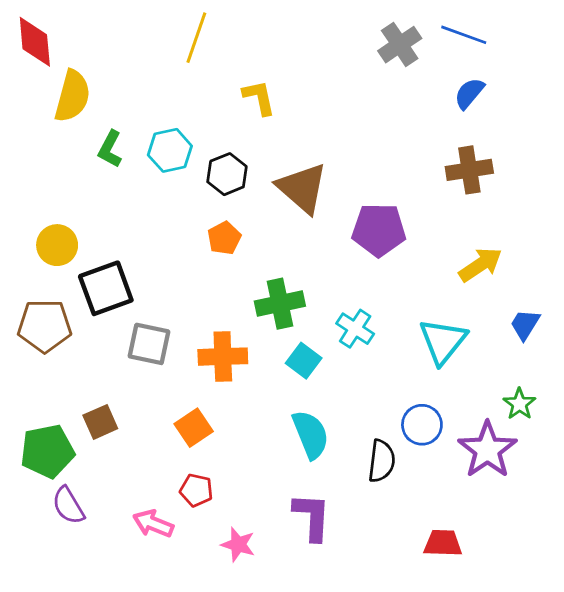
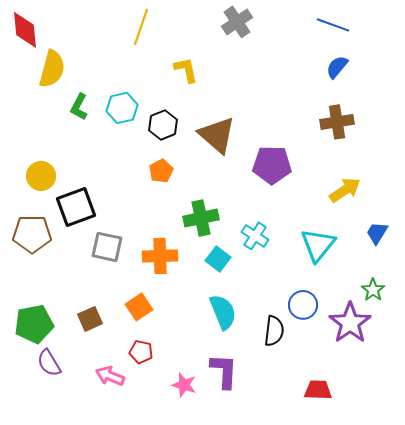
gray cross: (400, 45) -> (237, 22), moved
brown square: (100, 422) -> (90, 319), moved
pink star: (238, 545) -> (184, 385), moved

